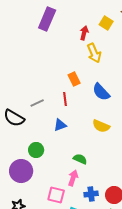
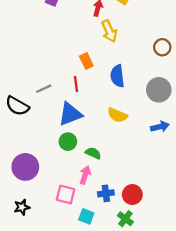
blue semicircle: (101, 92) -> (117, 76), turned 36
blue triangle: (60, 125) -> (70, 114), size x1.6
green circle: (36, 150) -> (68, 142), moved

